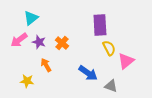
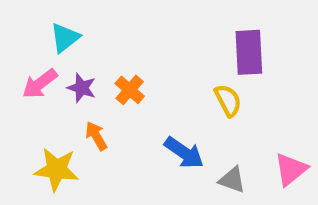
purple rectangle: (100, 25) -> (249, 52), moved
pink triangle: (126, 61) -> (291, 169), moved
yellow star: (27, 81) -> (56, 169), size x1.5

